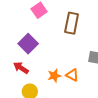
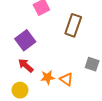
red arrow: (21, 68) -> (26, 65), moved

